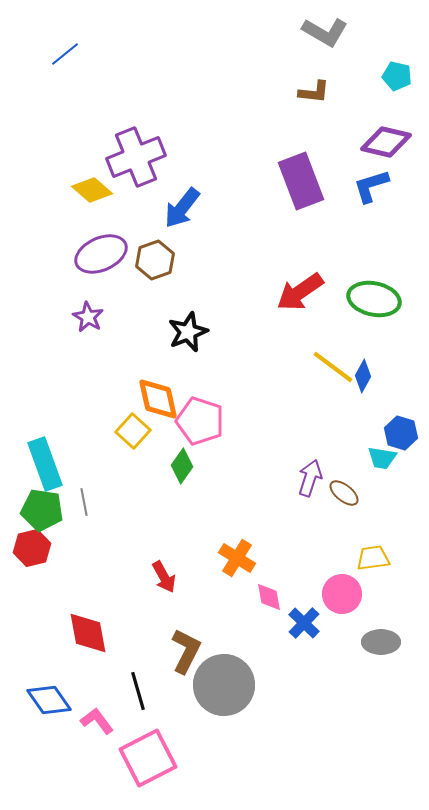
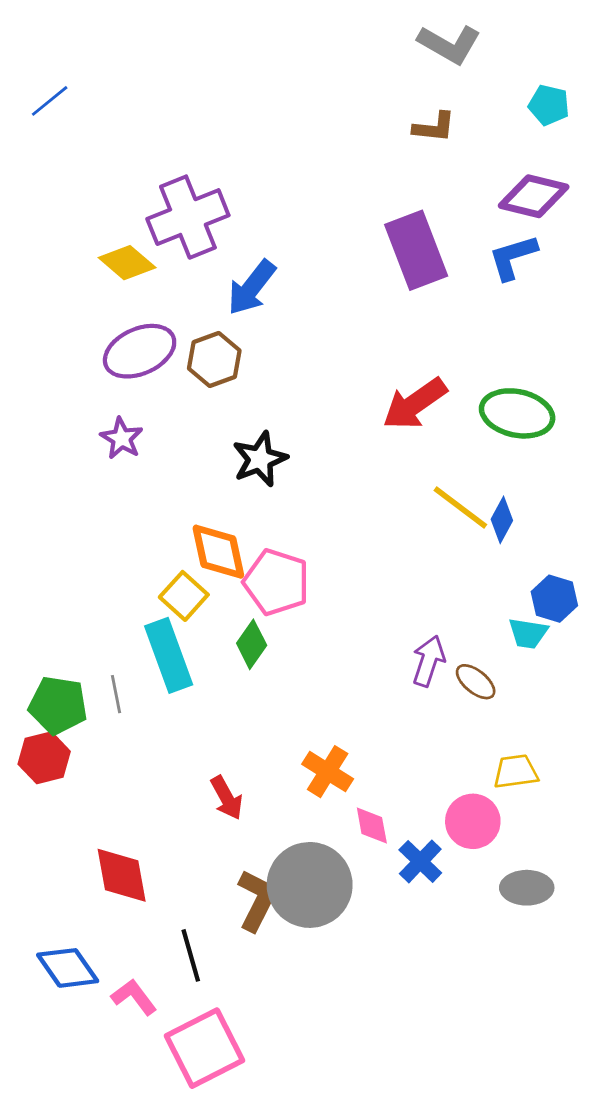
blue line: (65, 54) -> (50, 101), moved
cyan rectangle: (45, 464) -> (169, 655), moved
gray circle: (224, 685) -> (310, 885), moved

